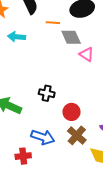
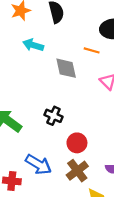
orange line: (53, 23) -> (92, 50), moved
gray diamond: (71, 37) -> (66, 68), moved

